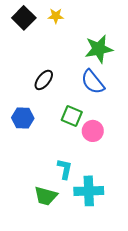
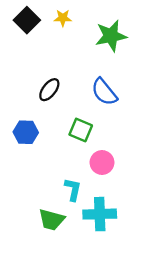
green star: (99, 49) -> (111, 36), moved
pink circle: (93, 131) -> (102, 163), moved

